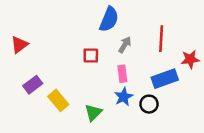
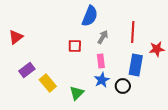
blue rectangle: (165, 79) -> (136, 65), turned -60

